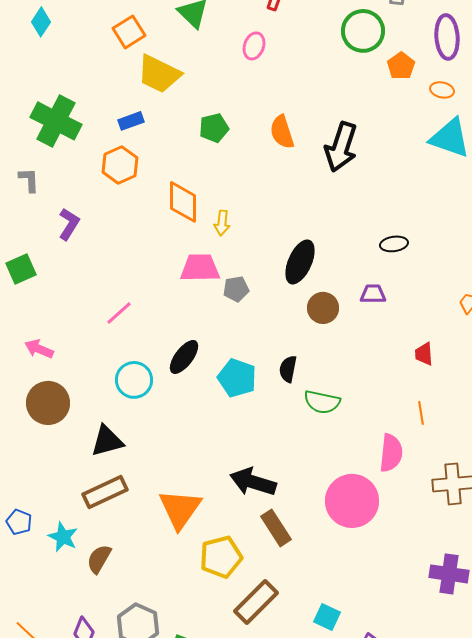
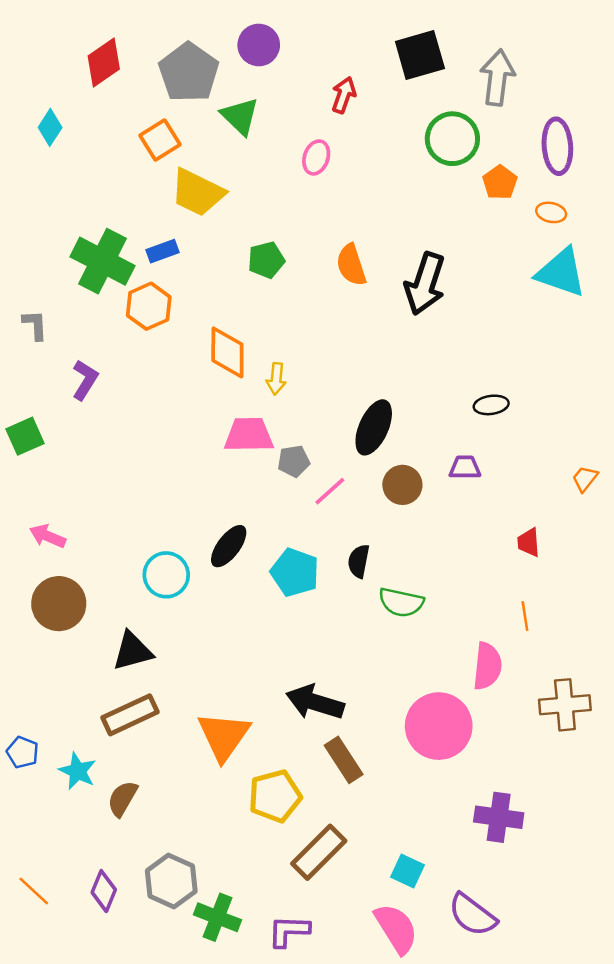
green cross: (56, 121) -> (102, 261), moved
pink line: (119, 313) -> (330, 491), moved
purple cross: (449, 574) -> (499, 817), moved

